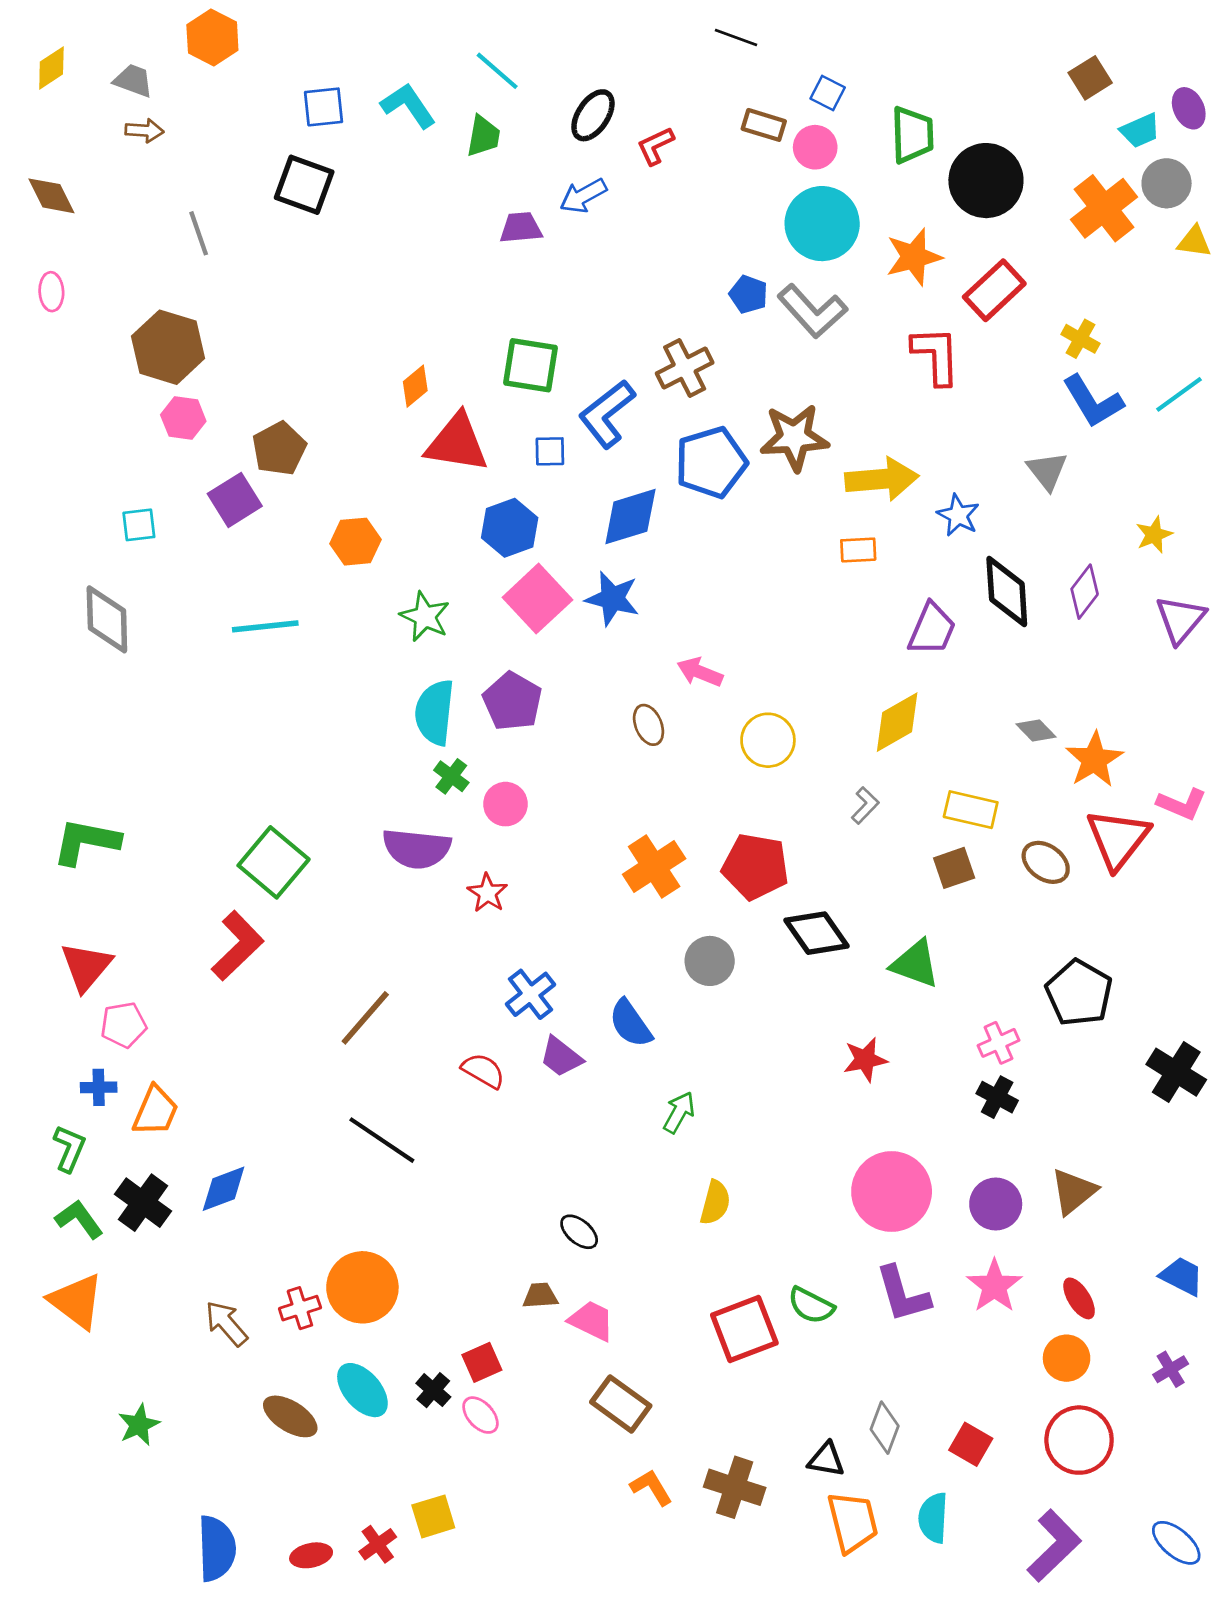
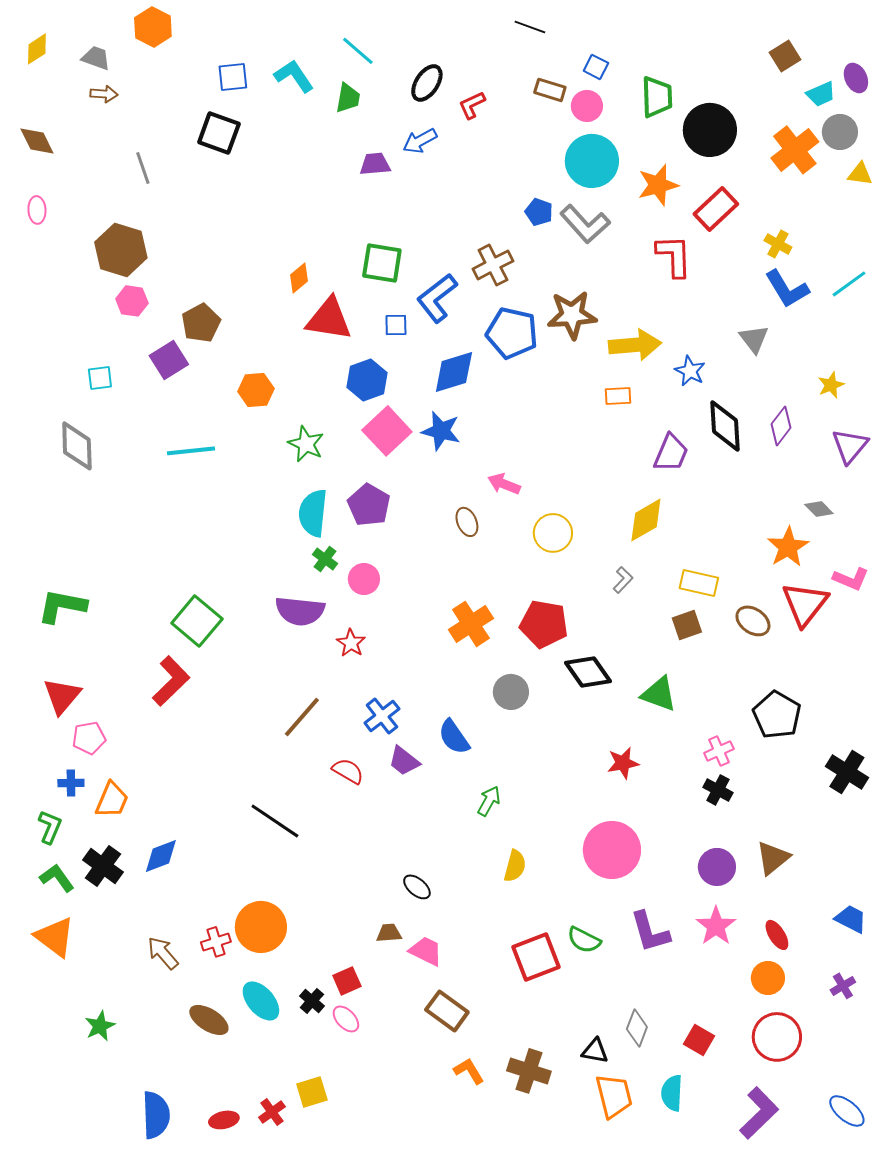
blue pentagon: (711, 462) -> (512, 333), turned 30
gray diamond: (1036, 730) -> (819, 509), moved
brown line: (365, 1018) -> (302, 717), moved
pink circle: (892, 1192) -> (612, 850), moved

